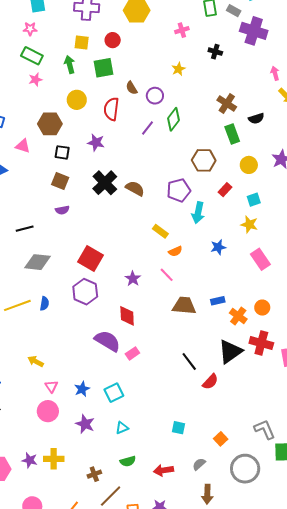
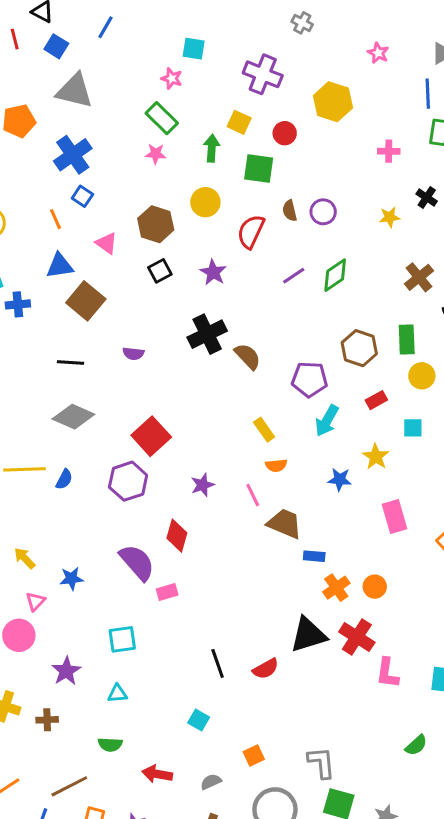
yellow star: (178, 69) -> (390, 217), moved
purple circle: (155, 96) -> (323, 212), moved
green rectangle: (232, 134) -> (407, 340), moved
black square: (62, 152) -> (160, 271), turned 35
brown square: (60, 181) -> (86, 301), moved, size x1.4
yellow star: (249, 225) -> (376, 457), moved
brown trapezoid: (184, 306) -> (285, 524), moved
black line: (189, 361) -> (218, 663), moved
blue star: (82, 389) -> (72, 579), moved
brown cross: (94, 474) -> (47, 720), moved

